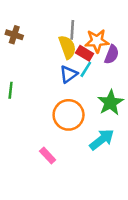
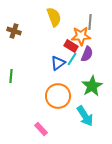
gray line: (72, 30) -> (90, 22), moved
yellow semicircle: (67, 47) -> (54, 17), moved
purple semicircle: (112, 55) -> (87, 54), moved
cyan arrow: (102, 140) -> (85, 116), turned 95

